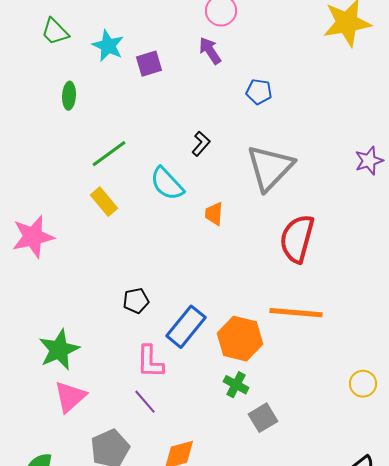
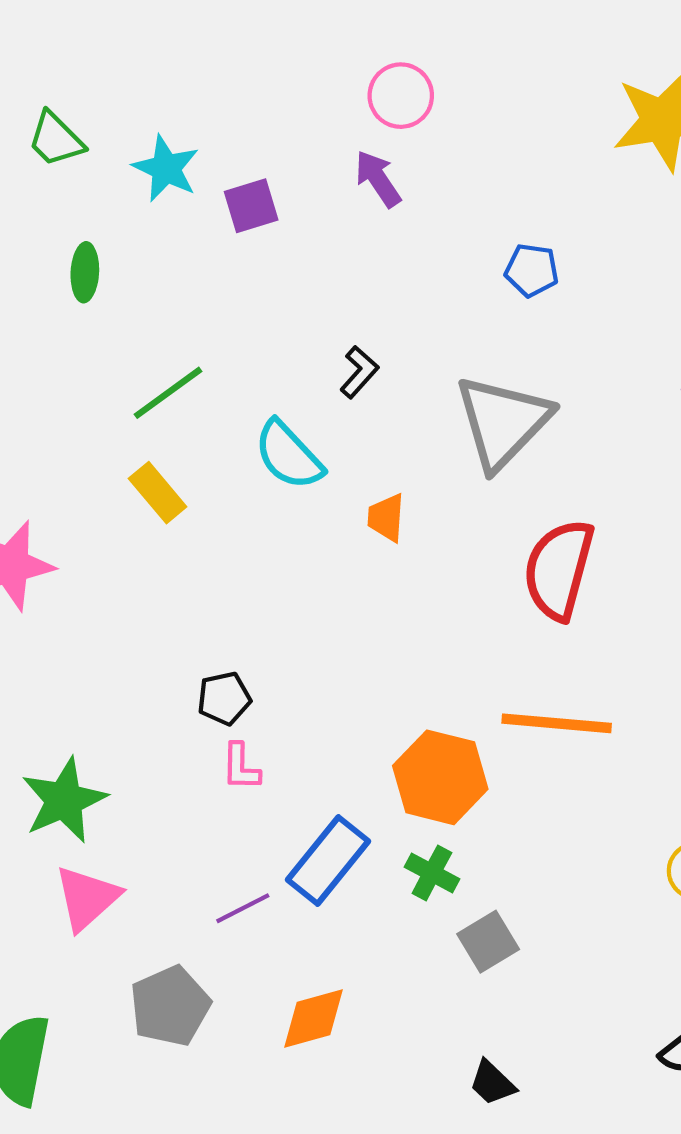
blue pentagon: (259, 92) -> (532, 270), moved
blue rectangle: (186, 327) -> (328, 861), moved
pink L-shape: (150, 362) -> (241, 767), moved, size x0.7
purple line: (145, 402) -> (243, 908), turned -76

